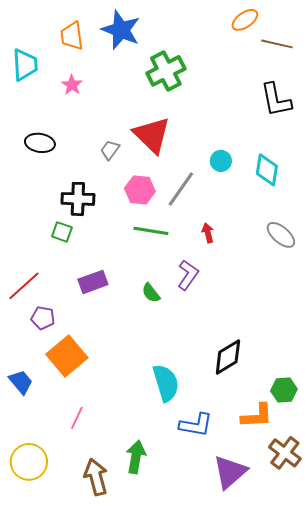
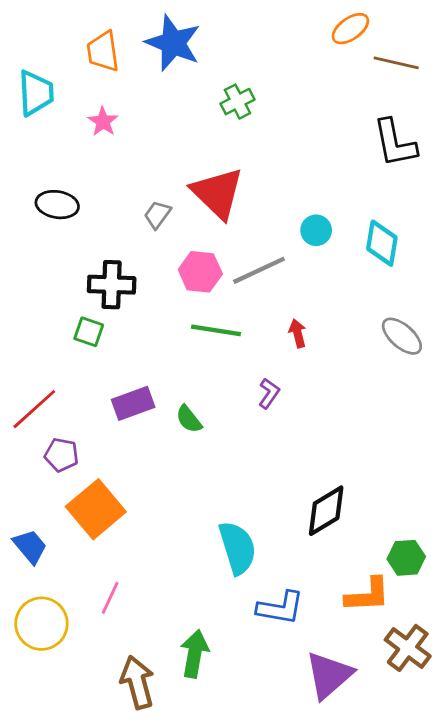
green cross: (166, 71) -> (237, 102), size x0.6
gray line: (181, 189) -> (259, 270), turned 30
purple L-shape: (188, 275) -> (269, 393), size x0.7
green semicircle: (151, 293) -> (189, 419), moved
yellow circle: (29, 462) -> (41, 624), moved

